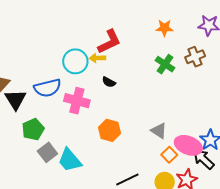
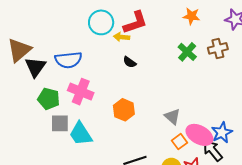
cyan circle: (75, 61) -> (101, 22), moved
pink cross: (77, 101) -> (81, 92), moved
green pentagon: (33, 129) -> (49, 99), turned 30
gray square: (47, 152) -> (60, 123), turned 30

